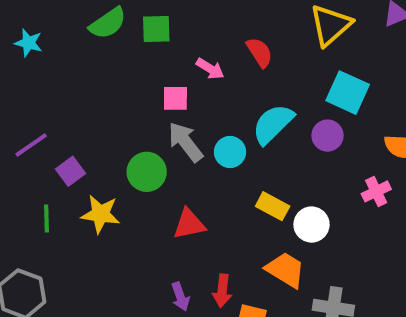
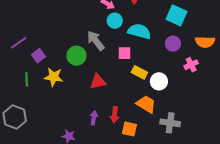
pink square: (175, 98) -> (124, 53), moved
cyan semicircle: (273, 124) -> (139, 31), turned 60
purple circle: (328, 136) -> (173, 44), moved
cyan circle: (230, 152) -> (115, 21), moved
purple arrow: (180, 297) -> (94, 118), turned -152

